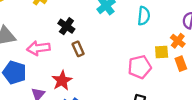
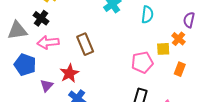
black cross: (66, 26) -> (41, 18), moved
brown rectangle: (78, 49) -> (85, 44), size x1.5
orange rectangle: (181, 64) -> (180, 69), moved, turned 40

